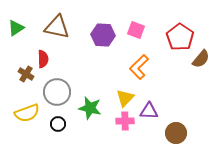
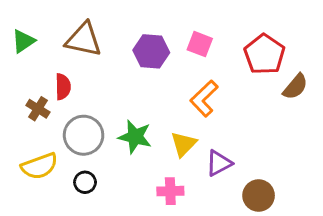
green star: (90, 108) -> (135, 137), moved
purple triangle: (149, 111) -> (219, 163), turned -30
pink cross: (125, 121) -> (170, 191), moved

